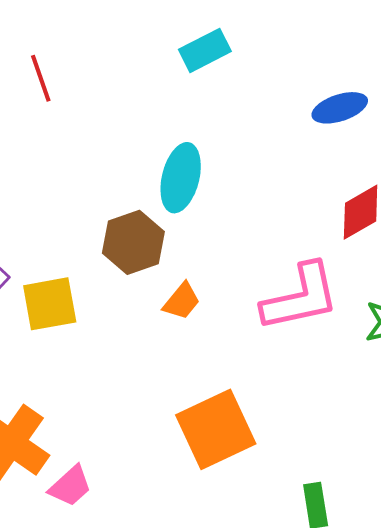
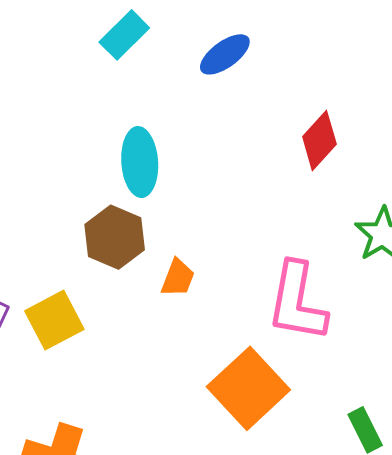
blue ellipse: (340, 108) -> (225, 54), moved
pink L-shape: (300, 297) -> (297, 302), moved, turned 130

